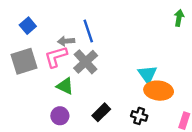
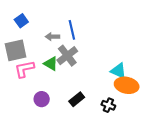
pink L-shape: (56, 57) -> (24, 69), moved
cyan triangle: (147, 74) -> (118, 71), turned -36
green triangle: (65, 86) -> (51, 64), moved

